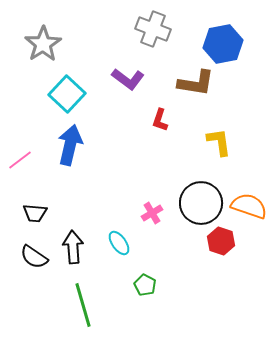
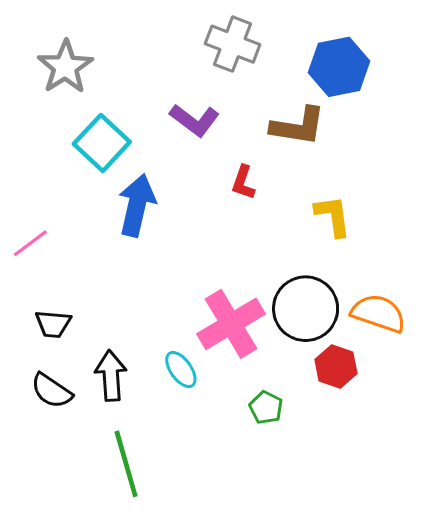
blue arrow: (70, 145) -> (137, 205), moved
pink cross: (152, 213) -> (231, 324), size x2.0
green pentagon: (145, 285) -> (266, 408), moved

